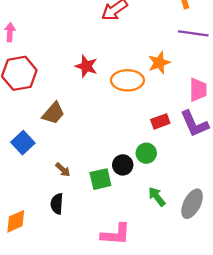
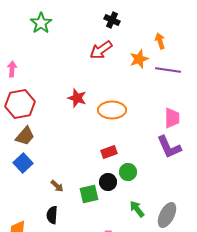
orange star: (159, 63) -> (139, 59), moved
brown trapezoid: (53, 113) -> (25, 136), moved
red rectangle: (160, 121) -> (109, 152), moved

